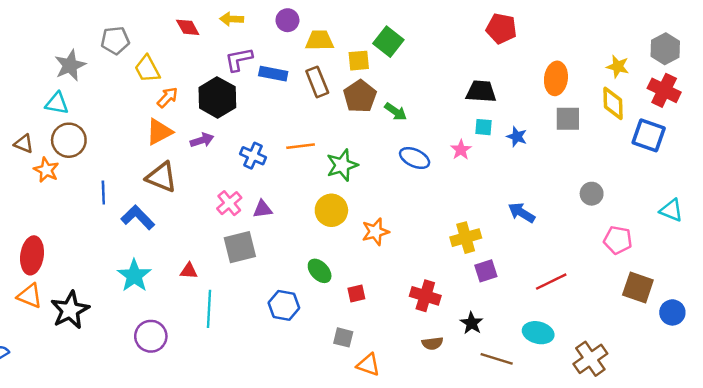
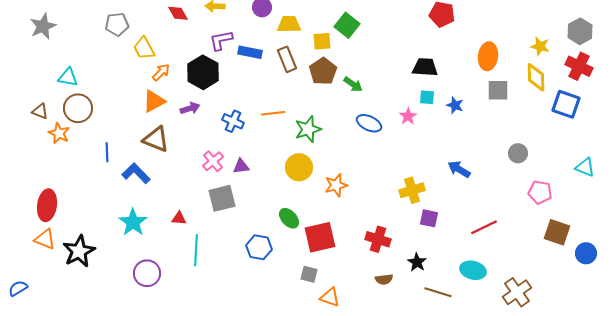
gray star: (70, 65) -> (43, 26), moved
purple square: (486, 271) -> (429, 218), turned 30
red square: (356, 293) -> (320, 237), size x2.0

